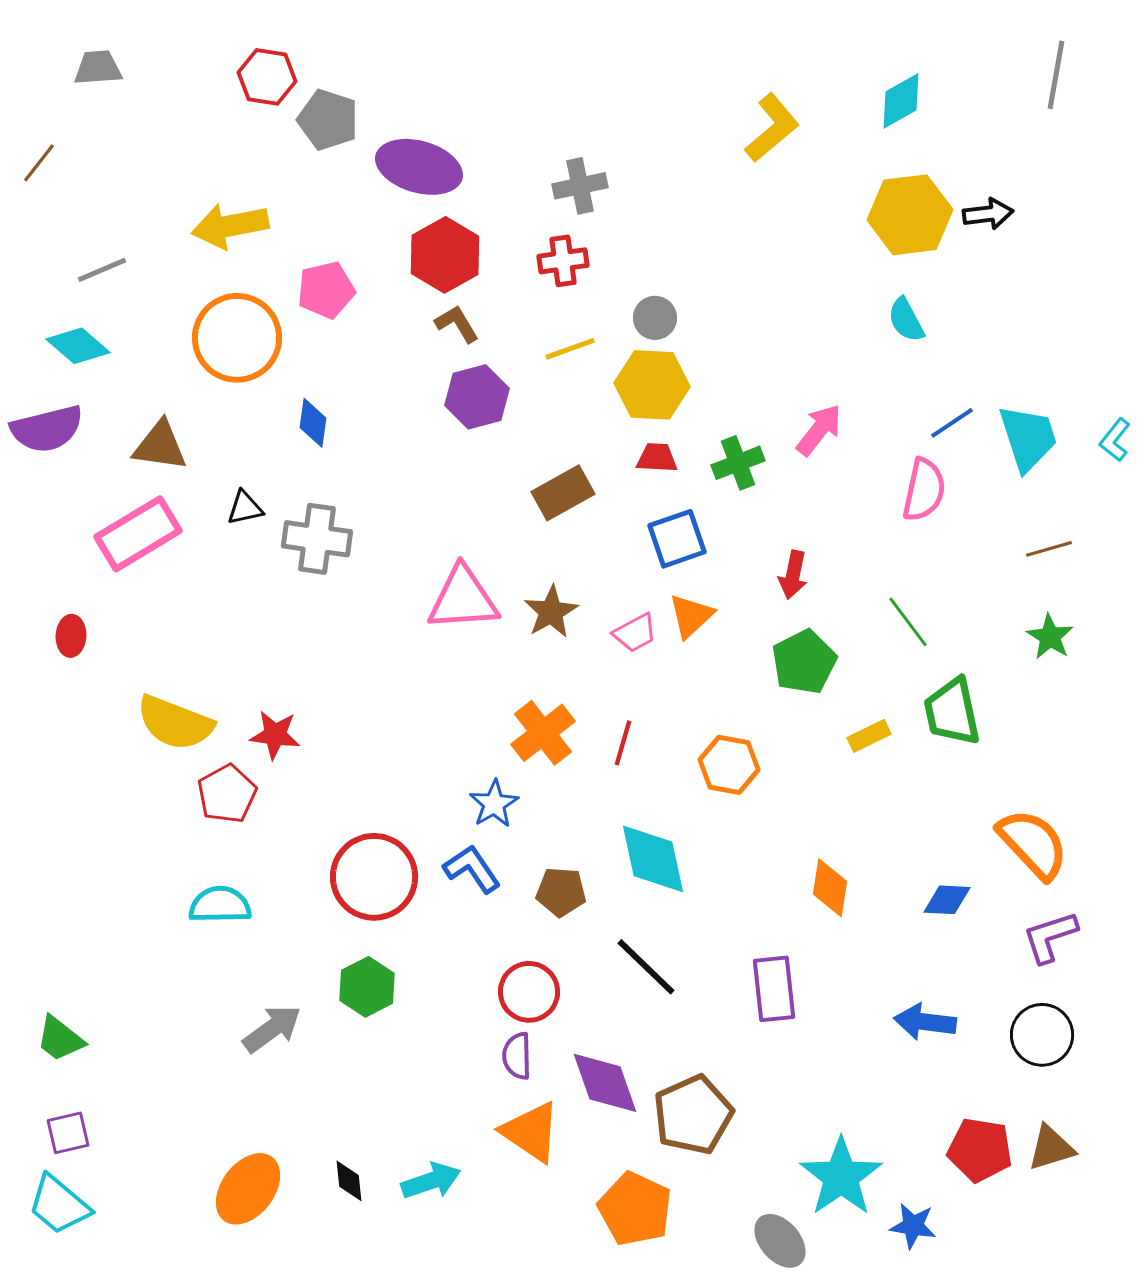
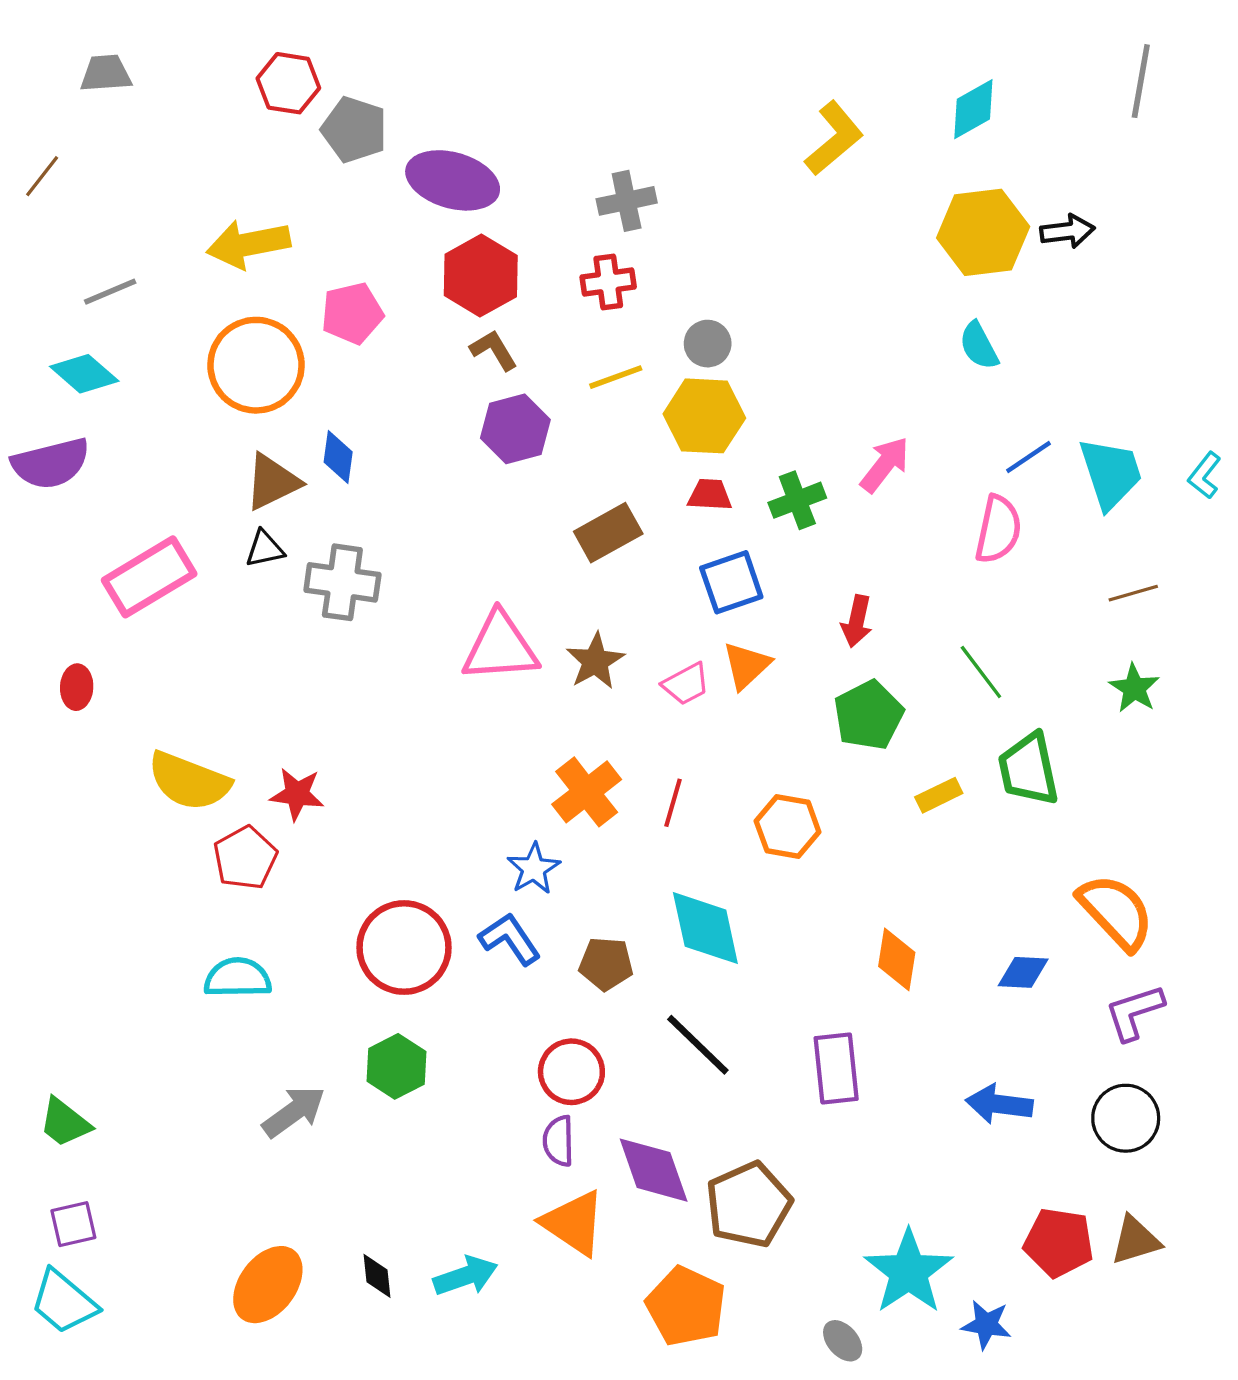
brown triangle: (160, 446) -> (272, 482), moved, turned -34
gray ellipse: (780, 1241) -> (843, 1341), size x0.7

